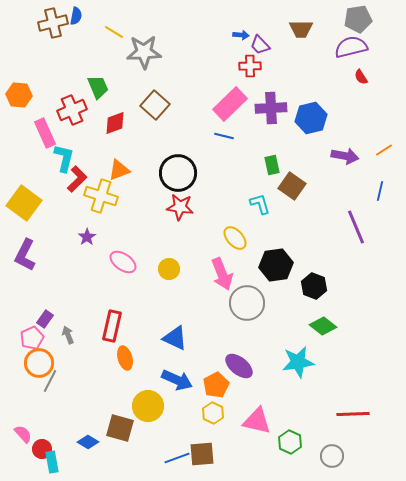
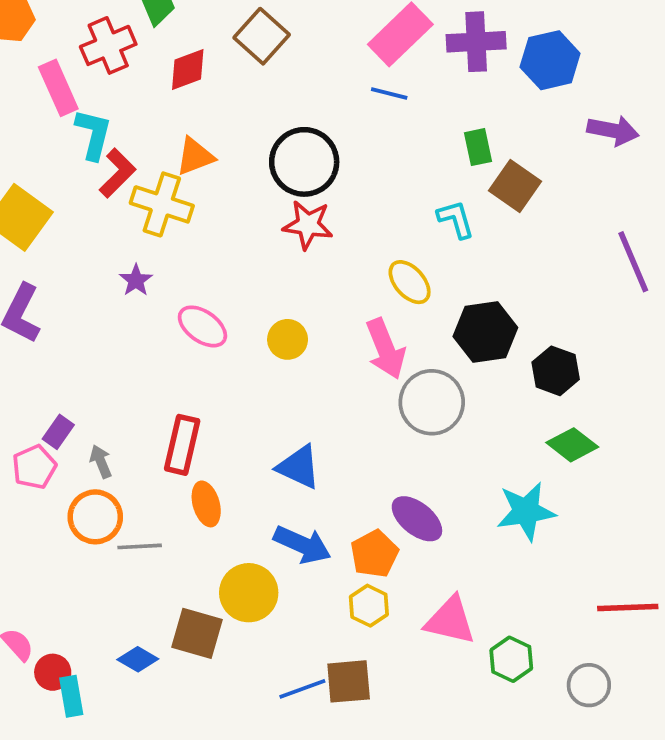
orange circle: (39, 363) -> (95, 517), moved
gray line: (50, 381) -> (140, 546), moved, turned 60

